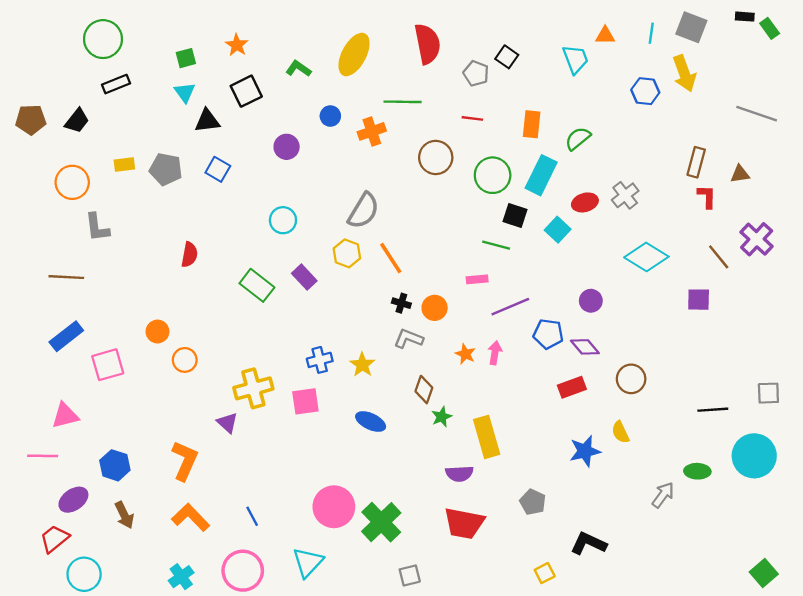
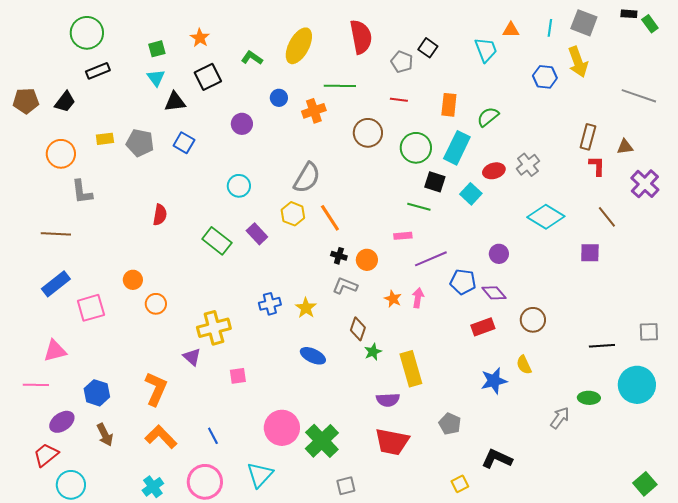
purple cross: (757, 239) -> (645, 184), moved
pink square: (305, 401) -> (238, 376), moved, size x0.7

